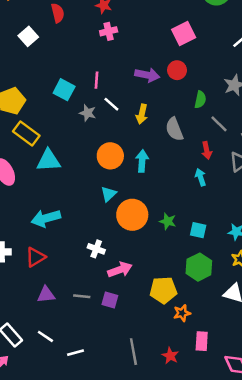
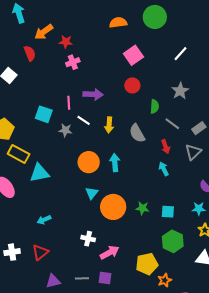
purple arrow: (147, 75) -> (93, 94), moved
cyan arrow: (46, 218) -> (44, 220), size x0.6

